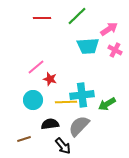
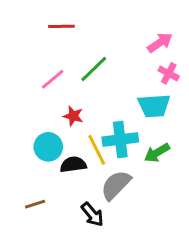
green line: (77, 16) -> (94, 69), moved
cyan trapezoid: (88, 46) -> (154, 106), moved
pink line: (36, 67) -> (53, 79), moved
yellow line: (66, 102) -> (97, 150), turned 65
black semicircle: (50, 124) -> (73, 164), moved

